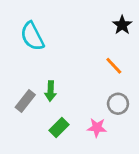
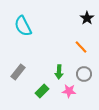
green arrow: (51, 91) -> (59, 72), moved

